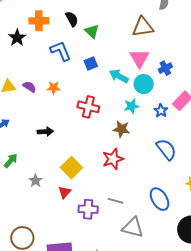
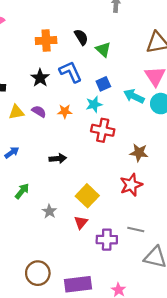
black star: (17, 38) -> (40, 78), moved
cyan star: (131, 106) -> (94, 104), moved

